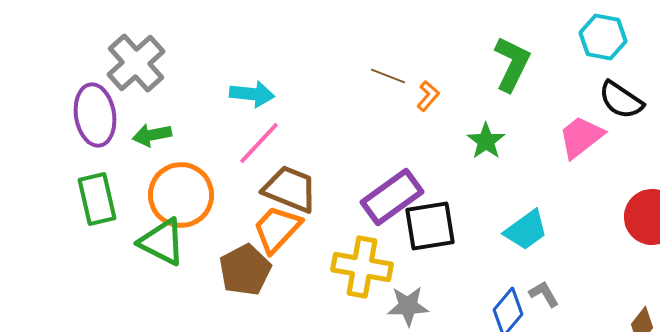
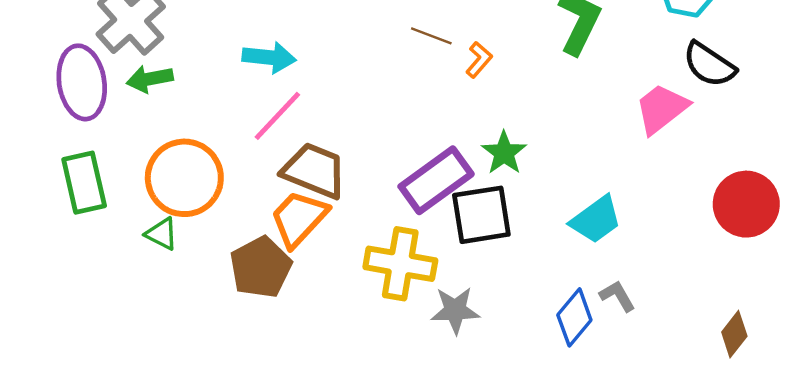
green arrow: (152, 135) -> (150, 79), moved
green star: (486, 141) -> (504, 153), moved
green triangle: (162, 242) -> (162, 234), size x0.6

